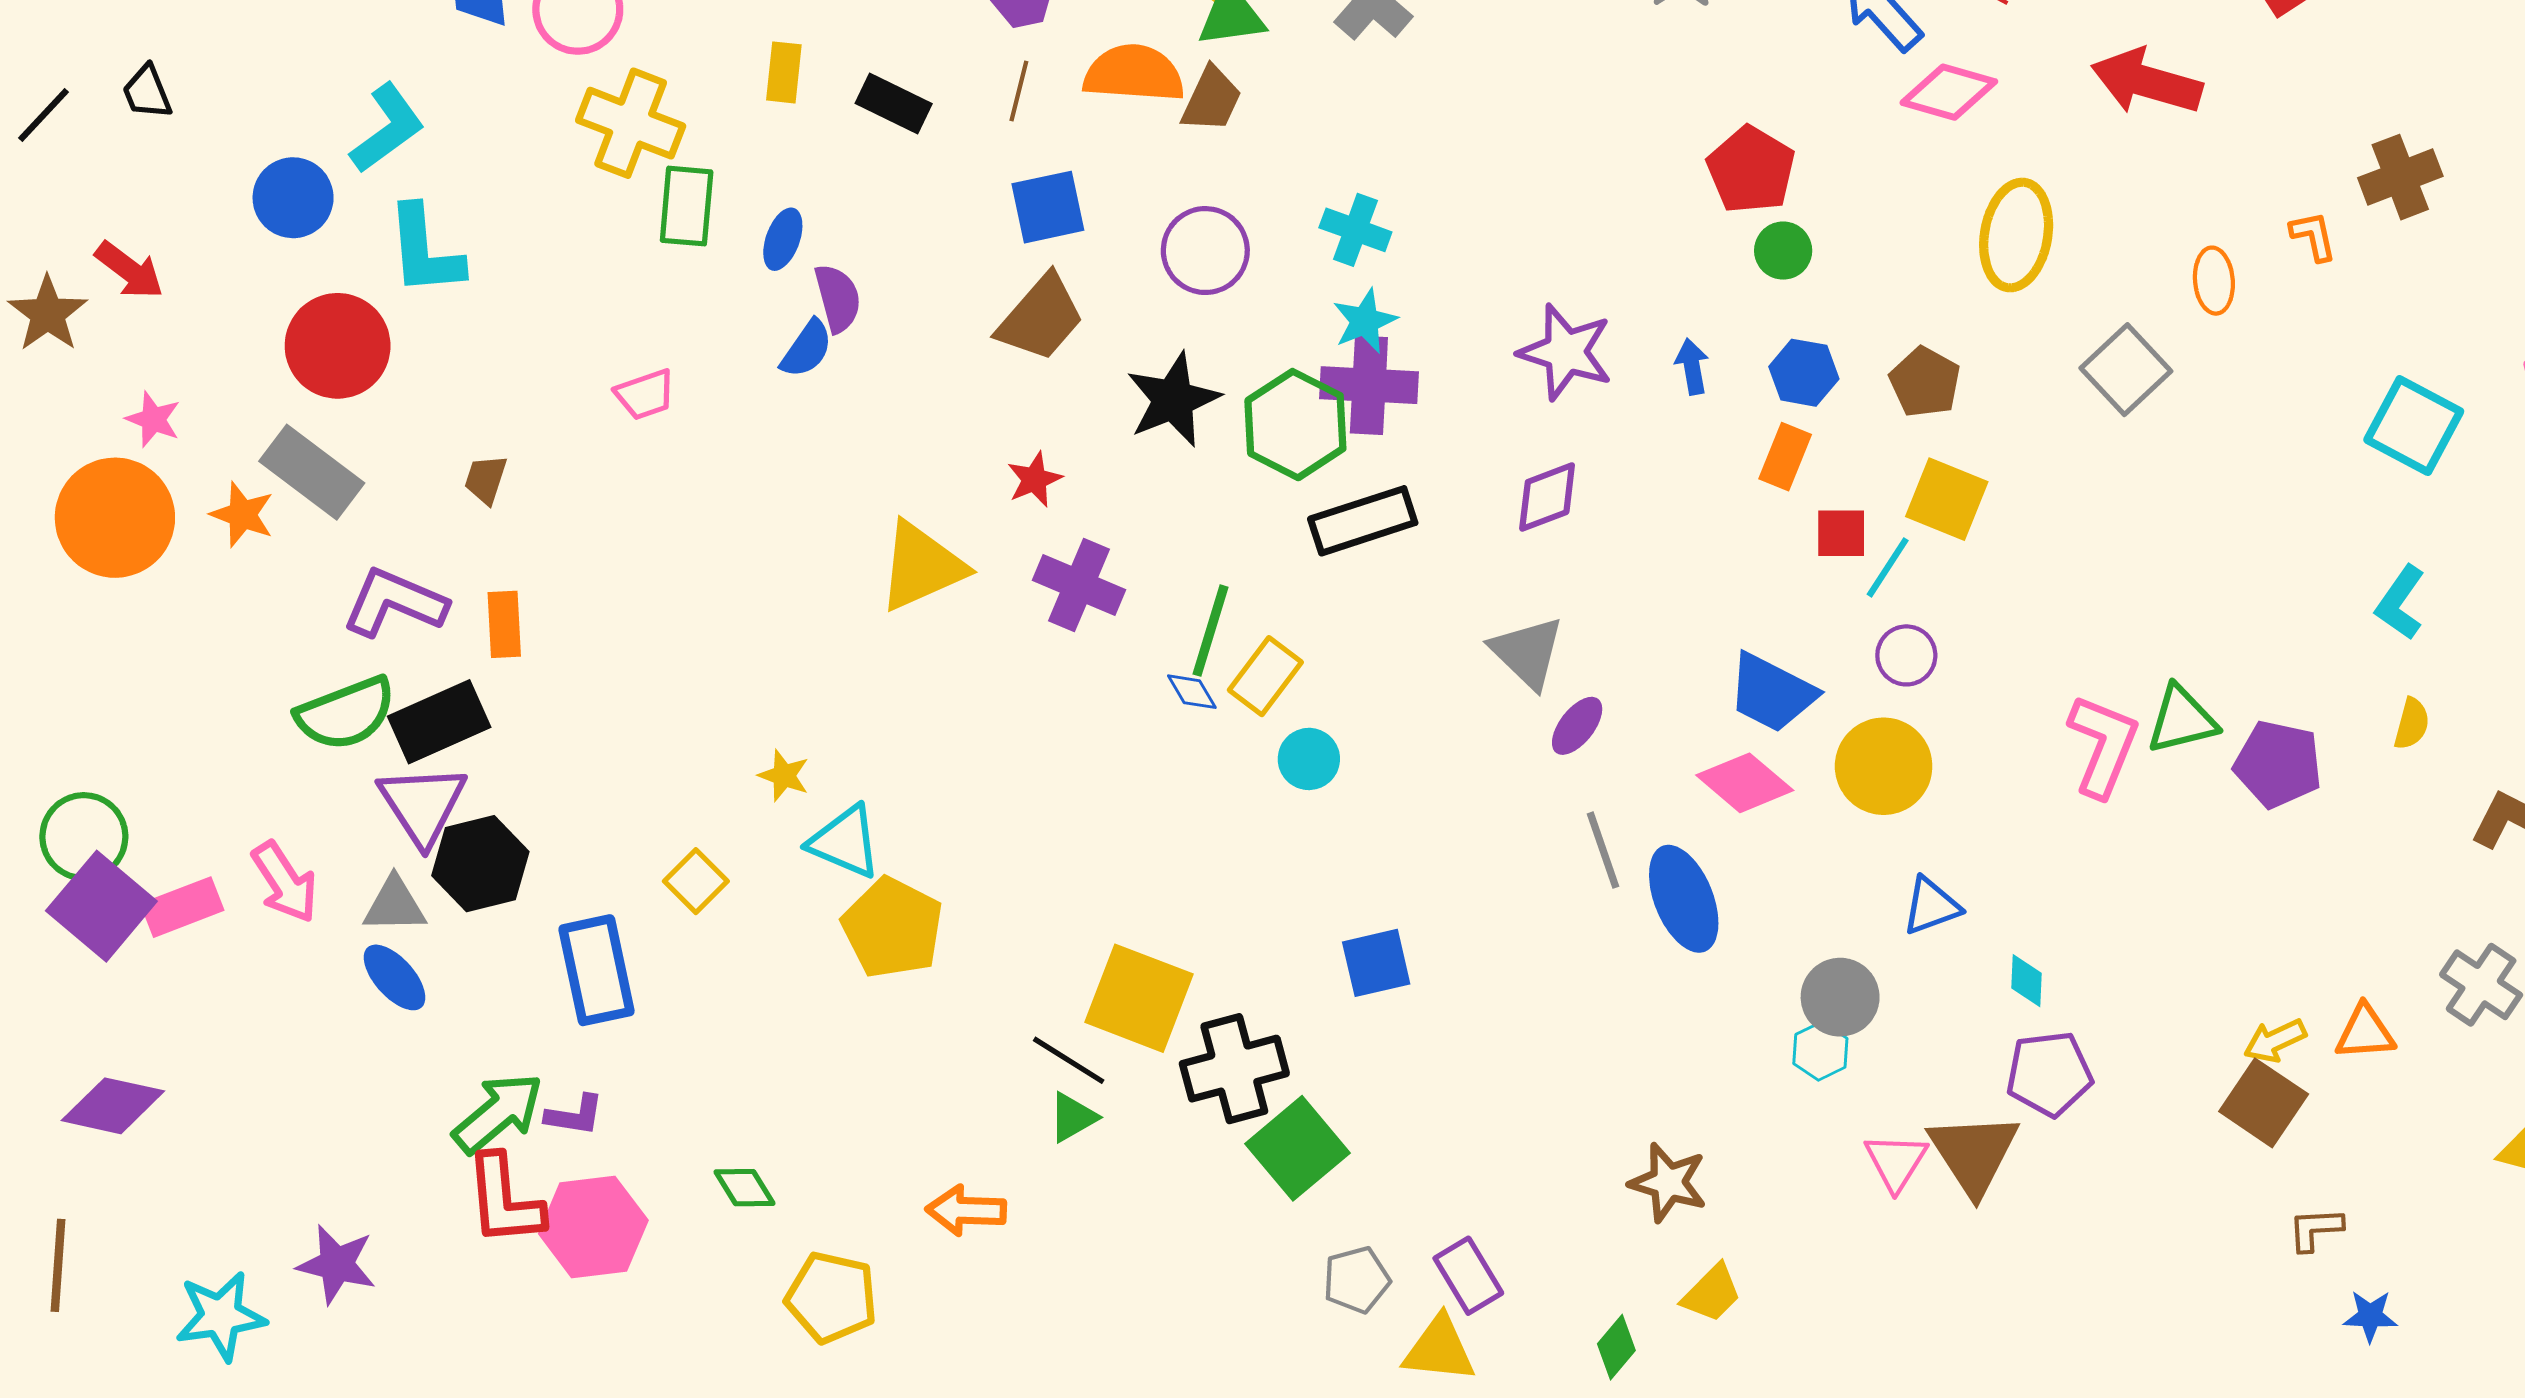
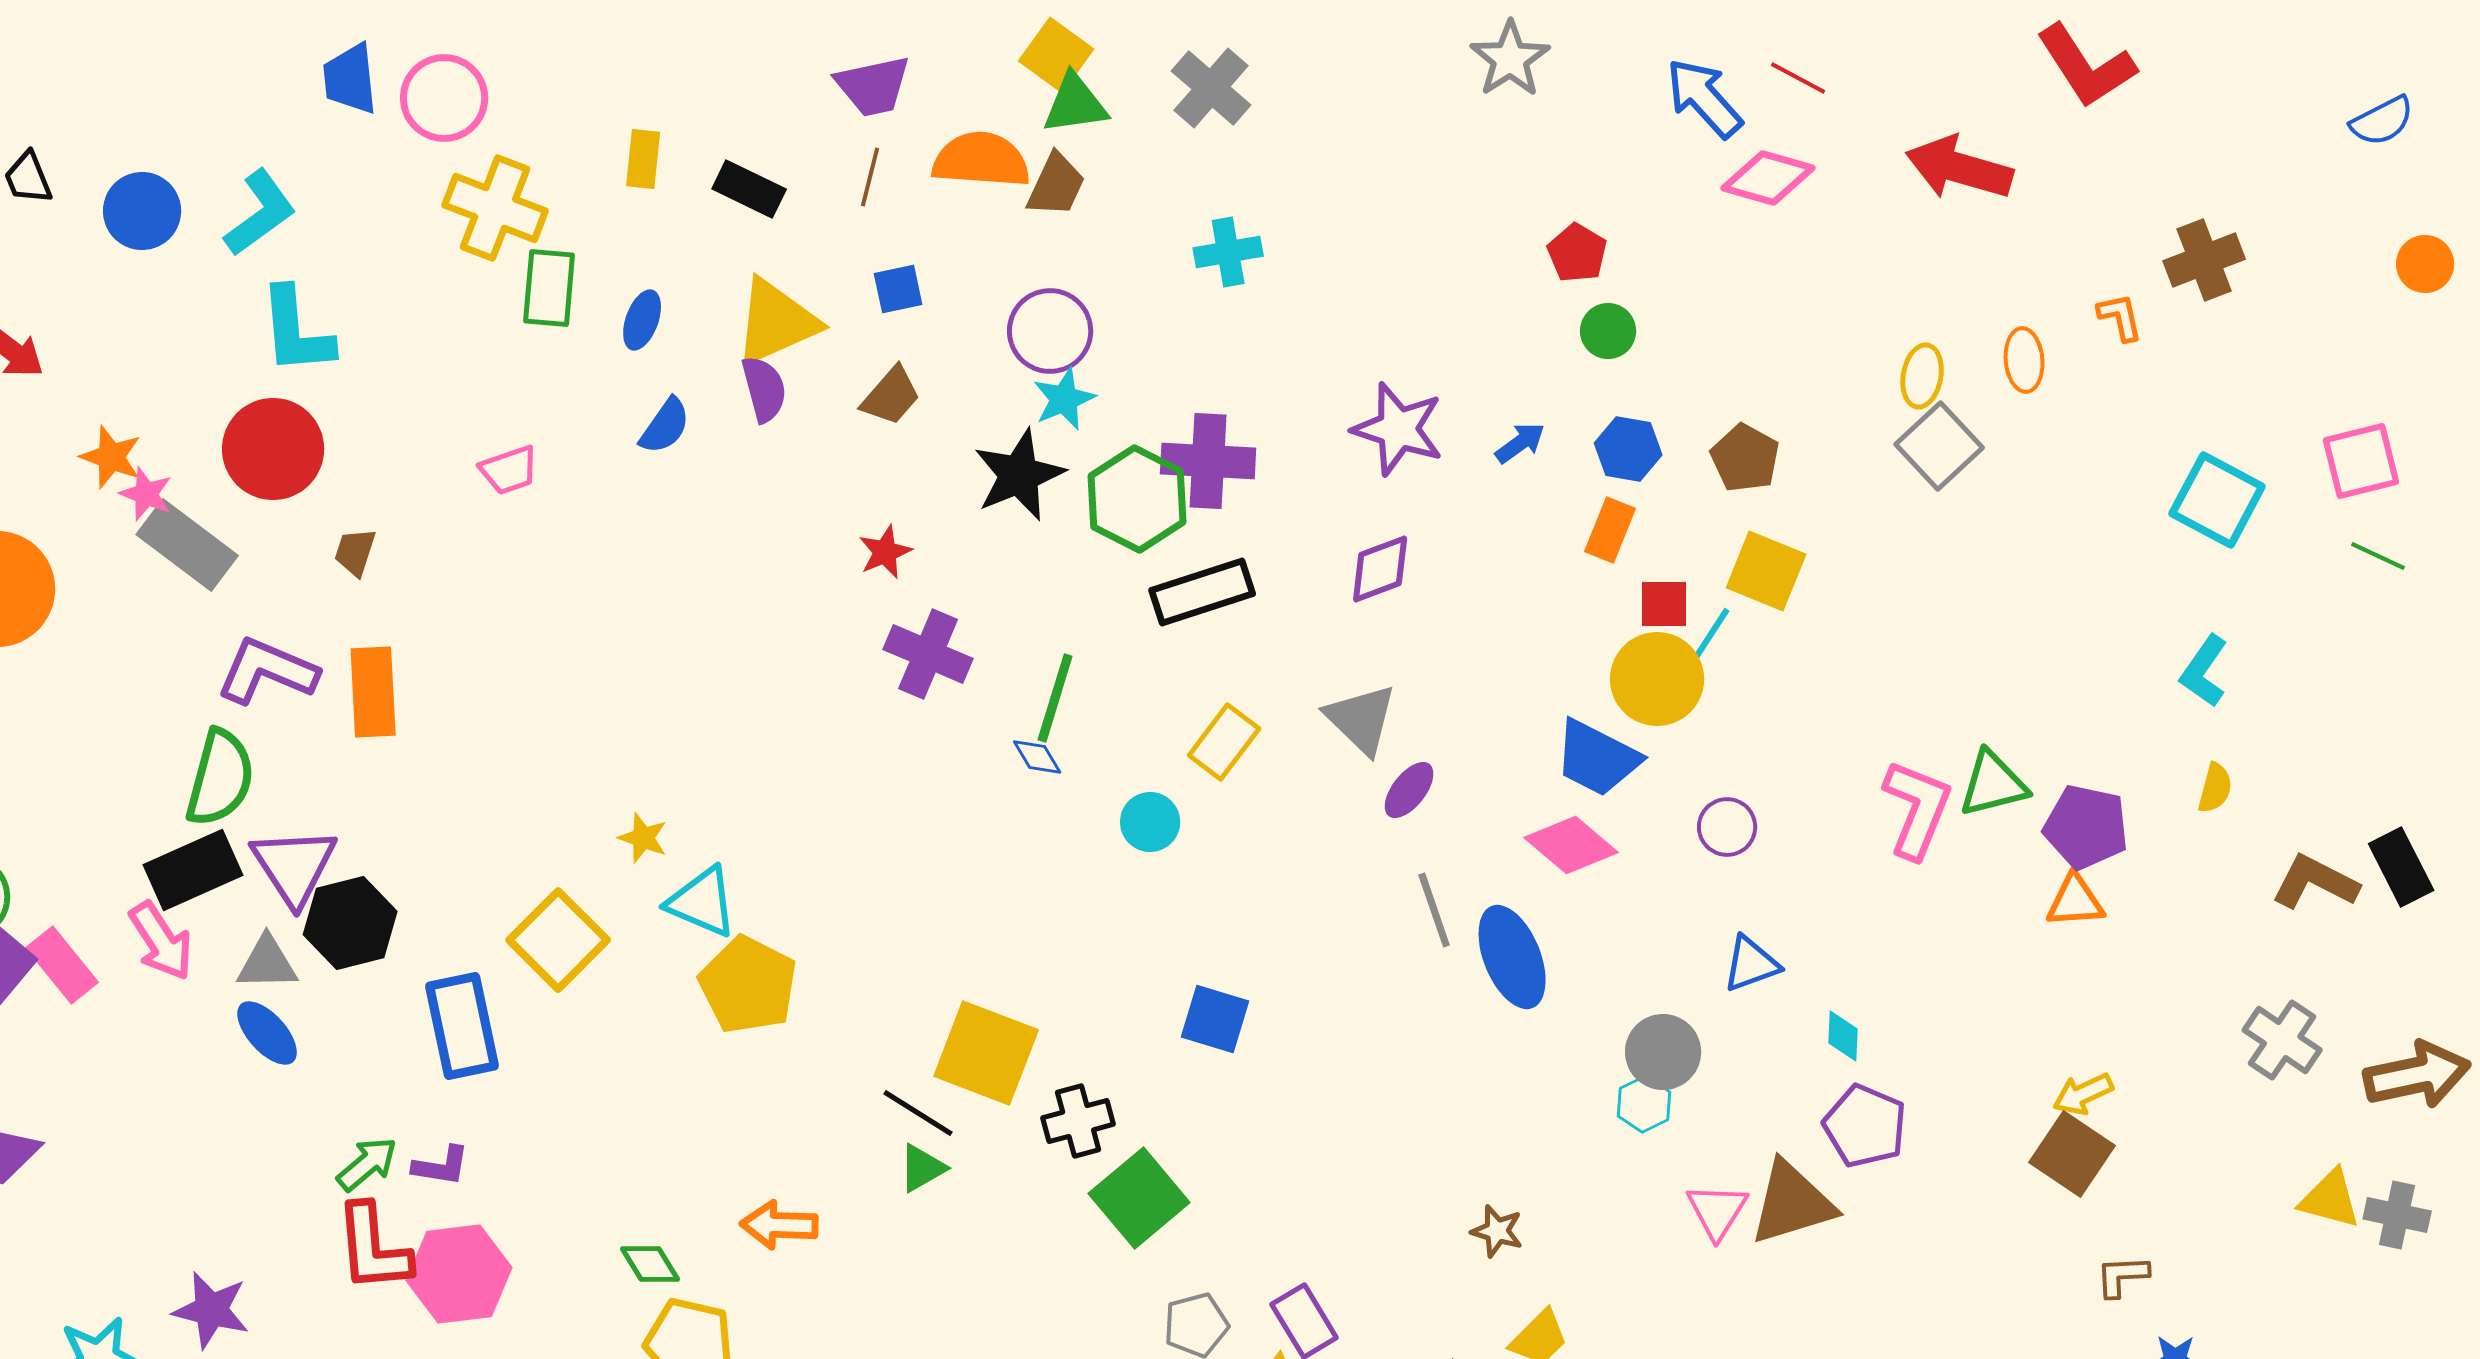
red pentagon: (1751, 170) -> (1577, 253), size x0.7
blue circle: (293, 198) -> (142, 211), moved
blue square: (1048, 207) -> (898, 289), size x0.7
cyan cross: (1355, 230) -> (1228, 252), moved, turned -30
yellow ellipse: (2016, 235) -> (1922, 376), moved, size x0.6
purple semicircle: (838, 298) -> (764, 389), moved
brown trapezoid: (1041, 318) -> (891, 396), size x0.7
cyan star: (1365, 321) -> (1064, 399), moved
red circle: (338, 346) -> (273, 449), moved
blue arrow: (1692, 367) -> (1520, 443), turned 64
pink star: (153, 419) -> (146, 494), moved
orange star: (242, 515) -> (111, 457), moved
yellow triangle: (922, 566) -> (776, 322), moved
orange rectangle: (504, 624) -> (373, 692), size x1.4
purple circle: (1906, 655) -> (1727, 827), moved
yellow rectangle: (1265, 676) -> (1224, 742), moved
green semicircle: (346, 713) -> (220, 778), turned -54
black rectangle: (439, 722) -> (193, 870), moved
yellow circle: (1884, 766) -> (1657, 679), moved
yellow square: (696, 881) -> (558, 940), size x1.6
pink rectangle: (182, 907) -> (62, 965), turned 72
blue square: (1376, 963) -> (1215, 1019), turned 30
orange triangle: (2365, 1032) -> (2075, 901), moved
black cross: (1234, 1069) -> (1078, 1121), size x0.7
purple pentagon: (2049, 1074) -> (1865, 1126), turned 30
green arrow: (498, 1113) -> (367, 1164), size x0.7
brown triangle: (1974, 1154) -> (1792, 1203), turned 46
brown star: (1668, 1182) -> (1497, 1231), size x0.7
green diamond: (745, 1188) -> (650, 1264), moved
orange arrow: (966, 1210) -> (779, 1225), moved

